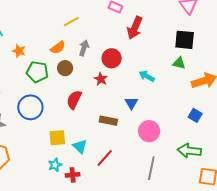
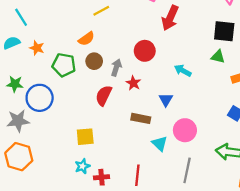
gray arrow: (84, 48) -> (116, 68), moved
orange star: (19, 51) -> (37, 48), moved
red star: (101, 79) -> (133, 83), moved
blue circle: (30, 107) -> (40, 98), moved
cyan triangle: (80, 146) -> (160, 144), moved
red line: (105, 158) -> (137, 175), moved, turned -36

